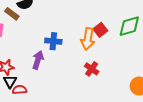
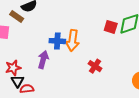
red square: (100, 30) -> (111, 27), moved, turned -32
orange arrow: (88, 39) -> (72, 40), moved

